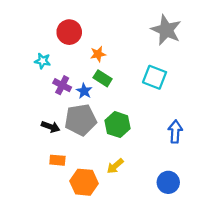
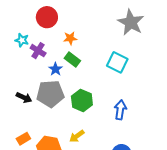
purple cross: (62, 85) -> (38, 51), moved
blue arrow: (175, 132) -> (120, 110), moved
orange rectangle: (57, 160) -> (23, 139), moved, turned -40

